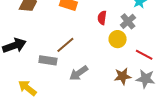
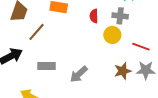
gray cross: (128, 21) -> (120, 16), turned -35
brown line: (65, 45) -> (36, 32), moved

